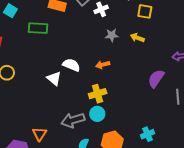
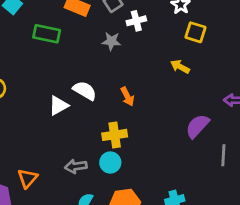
gray star: (112, 35) -> (111, 41), moved
orange arrow: (103, 65) -> (127, 97), turned -112
white triangle: (54, 78) -> (58, 106), turned 42
gray arrow: (73, 120) -> (76, 166), size x0.7

